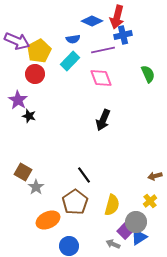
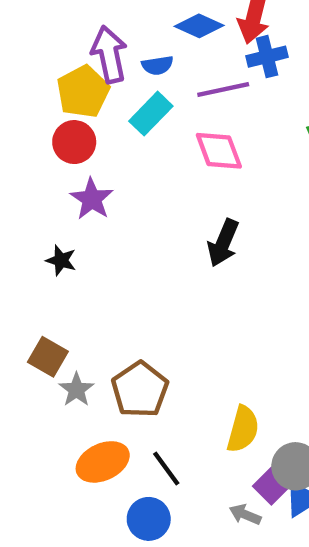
purple arrow: (17, 41) -> (109, 54), moved, turned -125
purple star: (18, 100) -> (92, 199), moved
black star: (29, 116) -> (61, 260), moved
black line: (84, 175) -> (166, 469), moved
brown pentagon: (75, 202) -> (140, 390), moved

